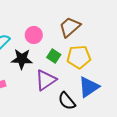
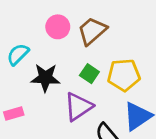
brown trapezoid: (70, 27) -> (92, 31), moved
pink circle: (34, 35) -> (58, 27), moved

